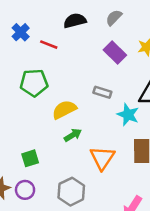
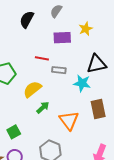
black semicircle: (75, 21) -> (27, 19), turned -36
red line: (49, 45) -> (42, 58), moved
purple rectangle: (115, 52) -> (62, 38), turned -36

